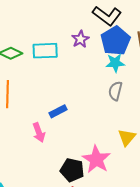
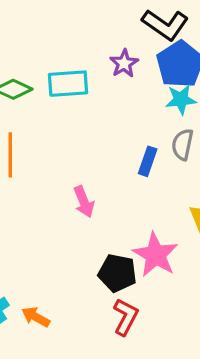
blue rectangle: (58, 111) -> (148, 161), moved, turned -42
pink arrow: (39, 132) -> (84, 202), moved

